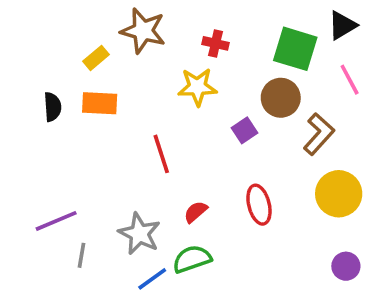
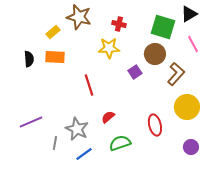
red ellipse: (259, 205) -> (155, 125), moved
gray line: (81, 255) -> (55, 143), moved
green semicircle: (192, 259) -> (120, 143), moved

